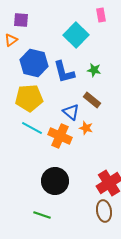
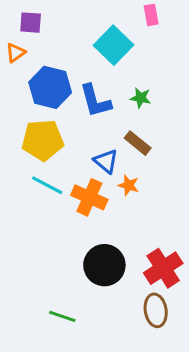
black circle: (55, 181) -> (104, 265), moved

